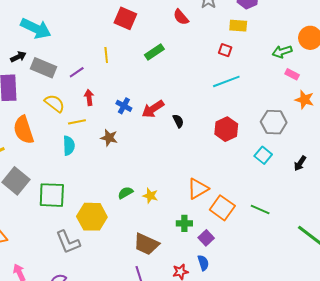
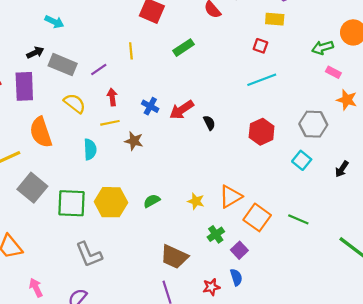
cyan arrow: (36, 28) -> (54, 22), size x0.6
yellow line: (77, 122) -> (110, 123), moved
yellow star: (150, 196) -> (196, 201), moved
yellow hexagon: (92, 217) -> (111, 202), moved
green cross: (184, 223) -> (216, 234), turned -35

